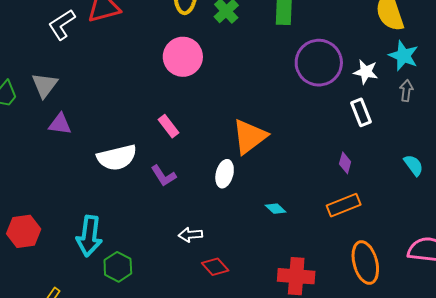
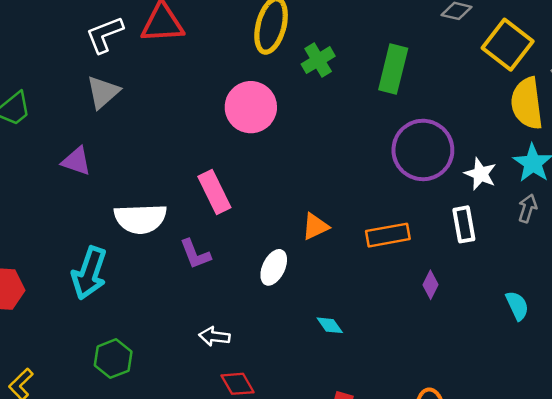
gray triangle: (45, 85) -> (103, 92), moved
pink rectangle: (168, 126) -> (214, 192), size x1.4
orange triangle: (250, 137) -> (315, 226), size x0.6
orange rectangle: (344, 205) -> (388, 235), moved
cyan arrow: (89, 236) -> (89, 273), moved

